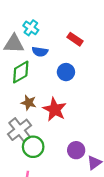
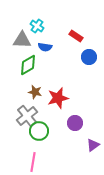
blue circle: (66, 72) -> (89, 57), moved
red star: (55, 109) -> (58, 98), turned 30
purple circle: (76, 150) -> (75, 123), moved

